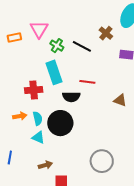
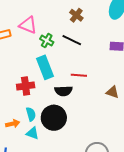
pink triangle: (39, 29) -> (28, 25), turned -36
brown cross: (106, 33) -> (76, 15), moved
orange arrow: (20, 116) -> (13, 124), moved

